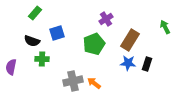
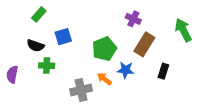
purple cross: (106, 19) -> (133, 19), moved, turned -32
green arrow: (165, 27) -> (183, 30), size x1.5
blue star: (128, 63) -> (125, 70), moved
orange arrow: (94, 83) -> (104, 79), moved

